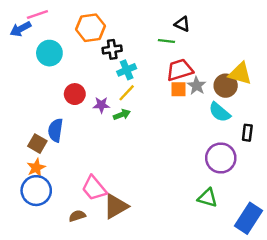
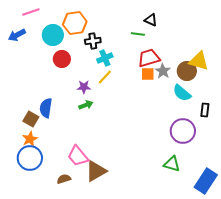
blue arrow: (21, 29) -> (17, 35), moved
cyan circle: (49, 53) -> (53, 35), moved
red circle: (75, 94) -> (62, 59), moved
green arrow: (122, 115) -> (86, 105), moved

